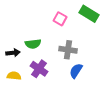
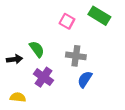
green semicircle: (33, 44) -> (37, 49), turned -119
yellow semicircle: (14, 76) -> (18, 97), moved

